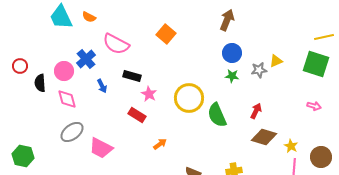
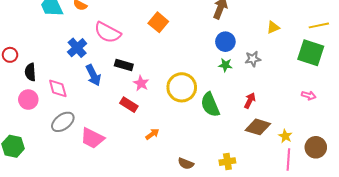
yellow triangle: (276, 61) -> (273, 27), moved
pink circle: (64, 71) -> (28, 100), moved
blue arrow: (102, 86) -> (93, 75), size x1.5

